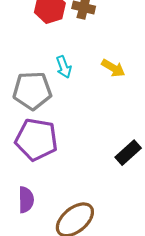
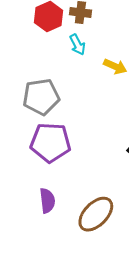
cyan arrow: (64, 67) -> (77, 45), moved

